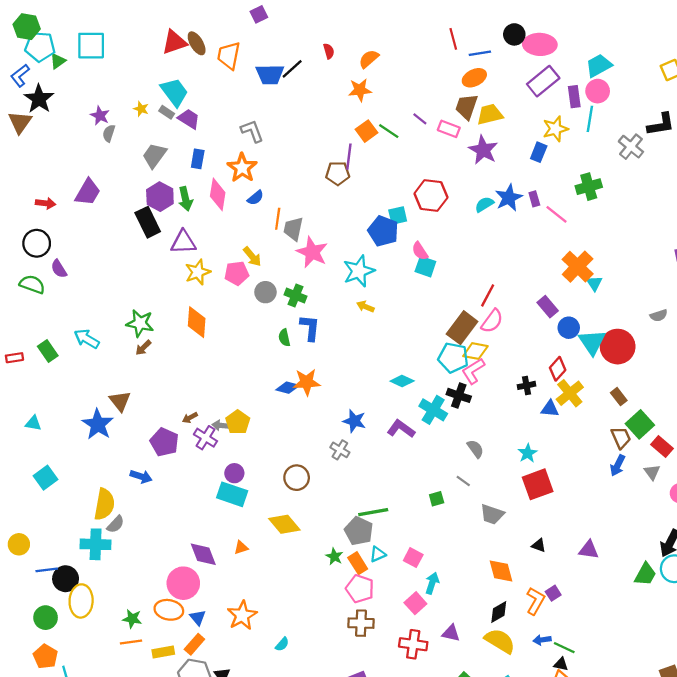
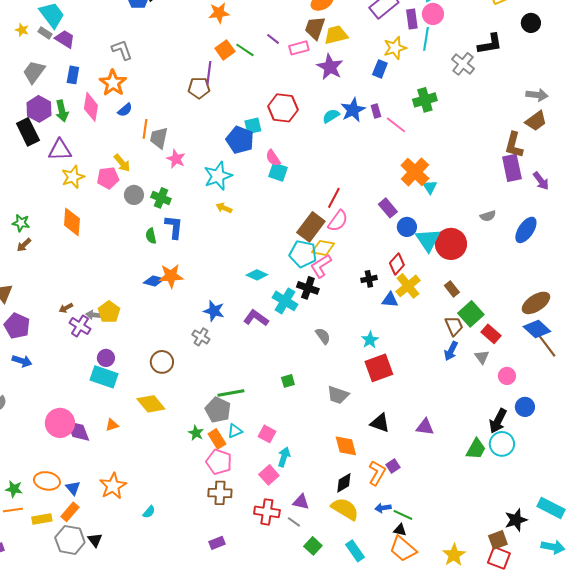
pink rectangle: (449, 129) -> (299, 48), turned -36
pink star: (312, 252) -> (176, 159), size x0.7
green star: (140, 323) -> (21, 223), size x0.7
purple pentagon: (164, 442) -> (17, 326), moved
gray line: (463, 481) -> (294, 522), moved
black triangle: (539, 545) -> (380, 423), size x1.5
pink circle: (183, 583) -> (60, 423), moved

